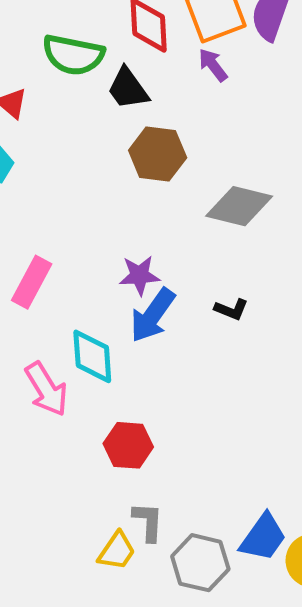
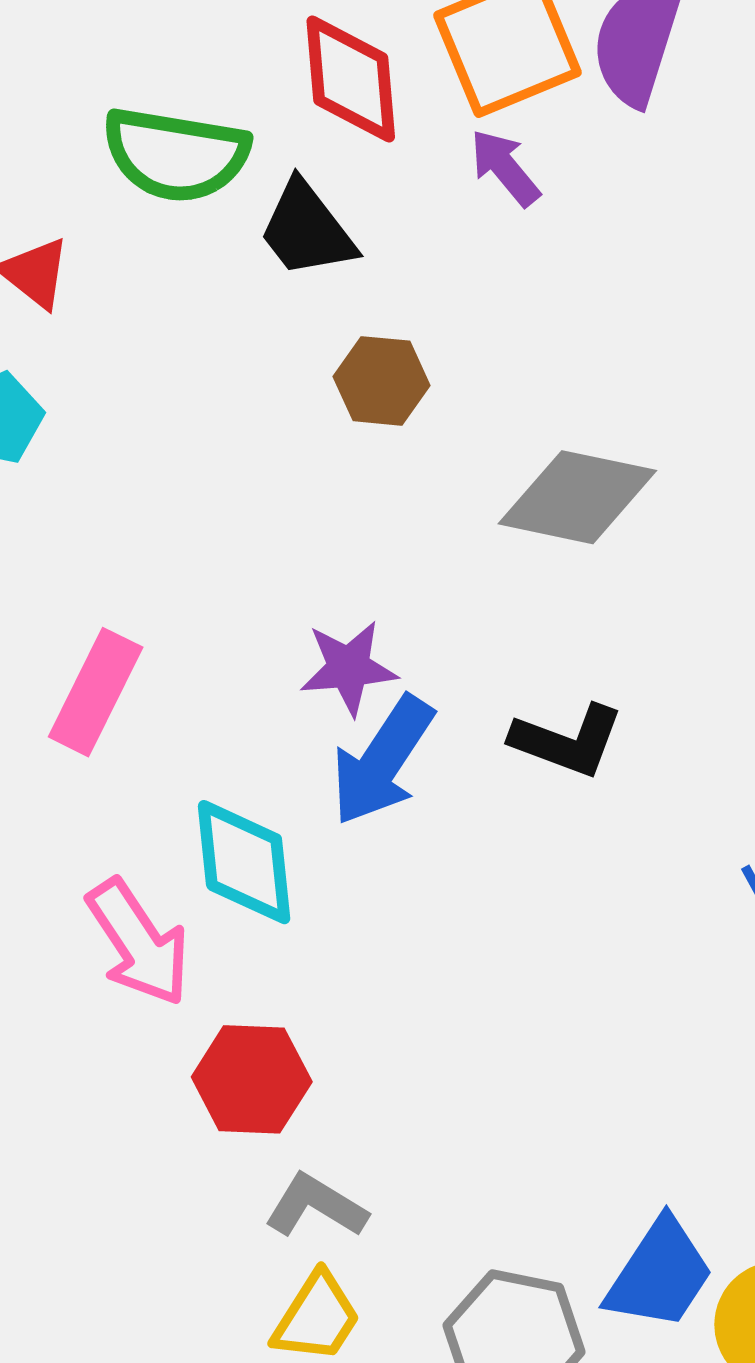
brown hexagon: (158, 154) -> (382, 381), size x0.7
black L-shape: (231, 309) -> (567, 741), size x1.4
red hexagon: (128, 445) -> (252, 1079), moved
gray L-shape: (148, 522) -> (316, 1206), moved, turned -60

